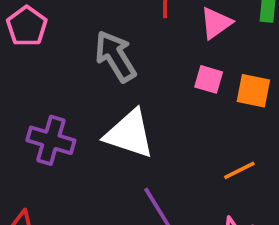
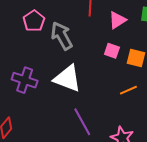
pink pentagon: (27, 26) -> (34, 21), moved
orange line: (239, 170) -> (128, 90), moved

